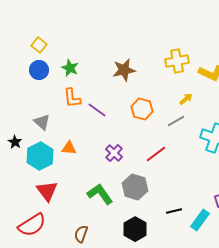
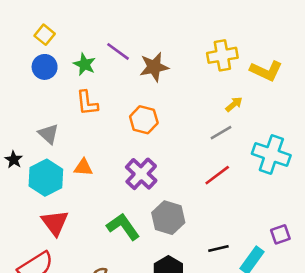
orange hexagon: (142, 109) -> (144, 120), moved
purple line: (97, 110) -> (118, 51), moved
purple cross: (114, 153) -> (141, 174), size x1.4
red line: (156, 154) -> (217, 175), moved

